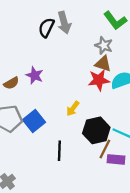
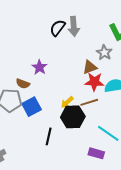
brown triangle: (103, 64) -> (90, 67), moved, turned -49
brown semicircle: (11, 83) -> (23, 84), moved, turned 40
black hexagon: (96, 130) -> (73, 117), moved
brown line: (105, 149) -> (89, 102), moved, turned 36

